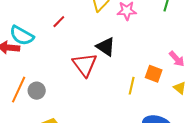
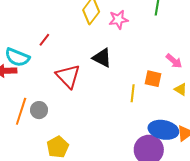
red line: (59, 22) -> (44, 40), moved
red triangle: (85, 65) -> (68, 76), moved

